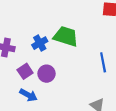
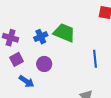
purple square: (25, 71) -> (16, 59), moved

